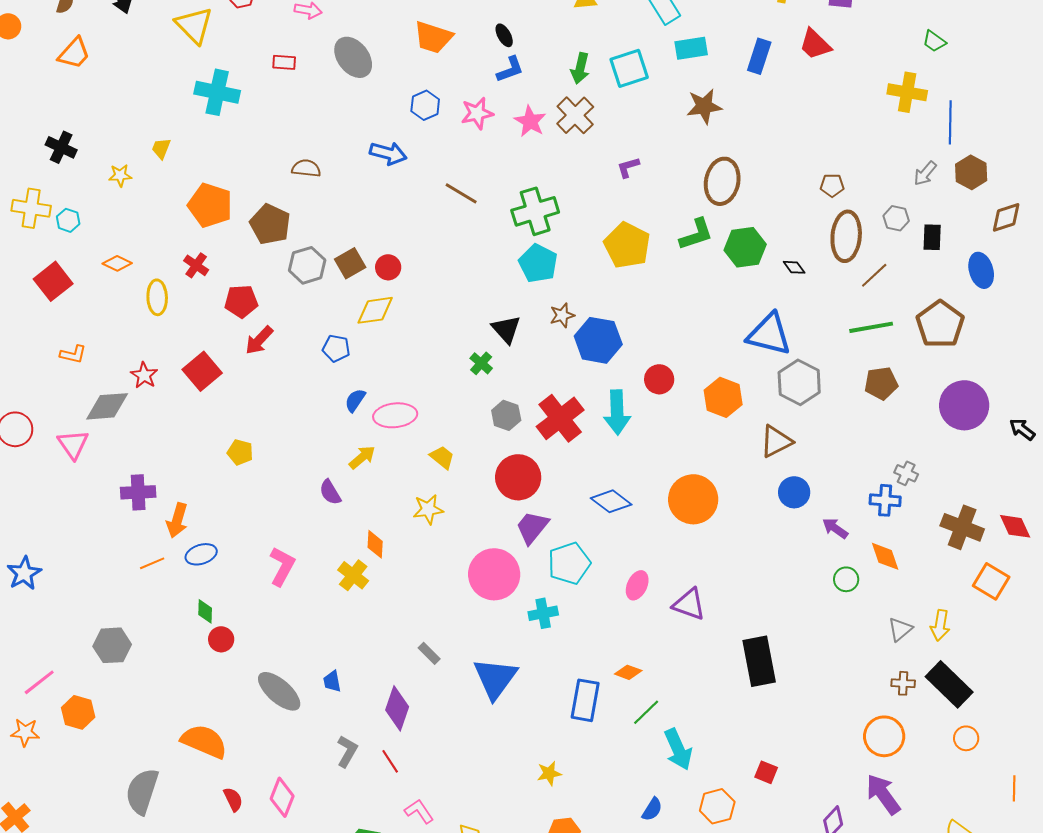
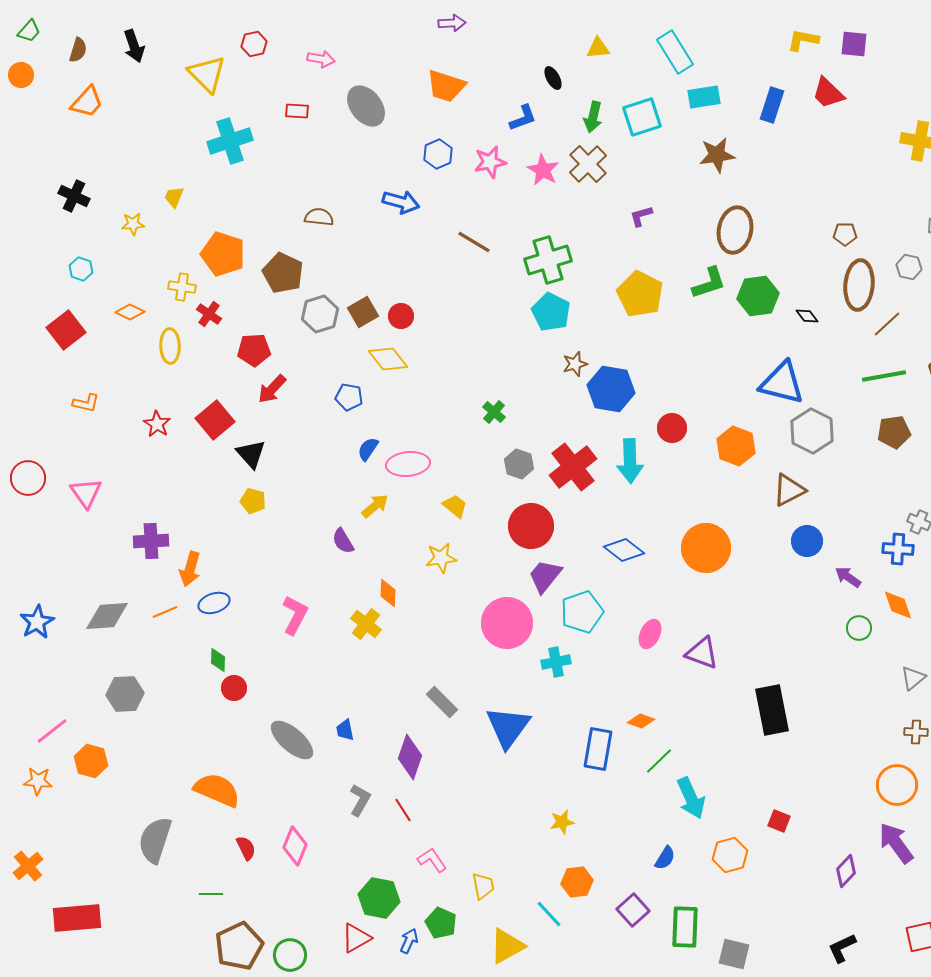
black ellipse: (504, 35) -> (553, 78), moved
cyan cross: (217, 92) -> (230, 141), turned -30
yellow cross: (31, 208) -> (182, 287), moved, size x0.7
yellow diamond: (375, 310) -> (388, 359), turned 60
black triangle: (506, 329) -> (251, 454), moved
gray diamond: (107, 406) -> (107, 616), moved
gray rectangle: (429, 653) -> (442, 702), size x1.4

